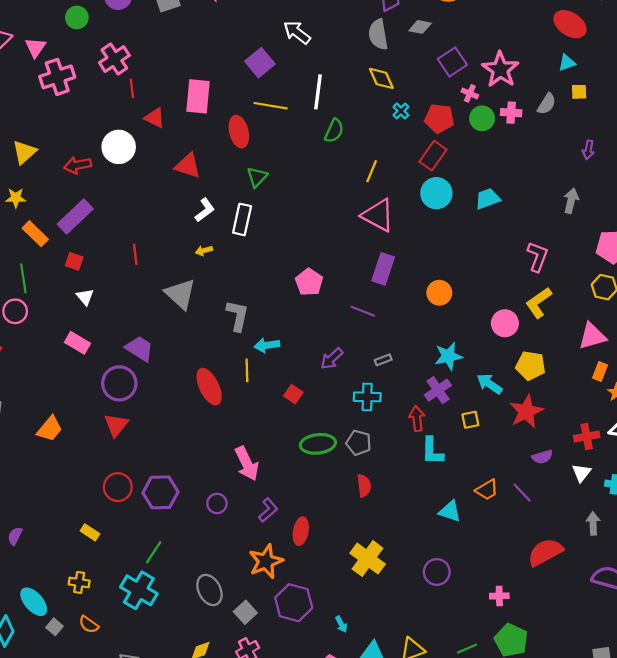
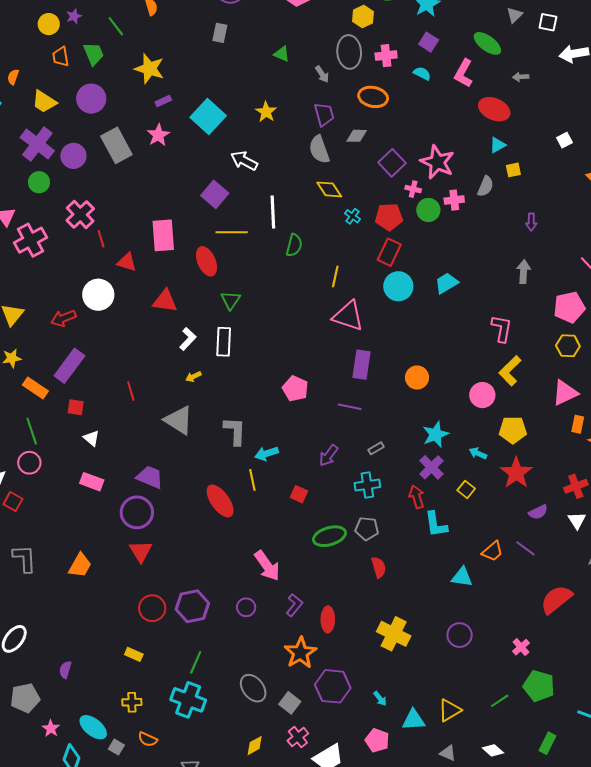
cyan arrow: (490, 384) -> (478, 453), size x0.7
yellow square: (470, 420) -> (466, 489), turned -30
pink cross: (499, 596) -> (521, 647), turned -30

